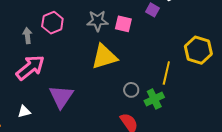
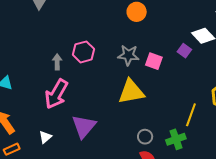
pink arrow: (30, 68) -> (56, 94), turned 152
gray circle: (131, 90) -> (145, 137), moved
white triangle: (24, 112) -> (45, 137), turned -32

